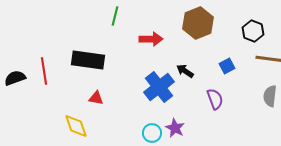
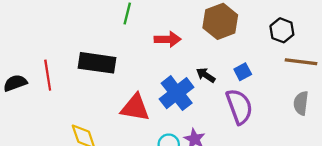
blue square: (227, 66) -> (243, 72), moved
red triangle: (96, 98) -> (135, 108), moved, size x1.8
purple semicircle: (215, 99) -> (239, 107), size x1.5

